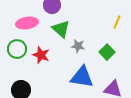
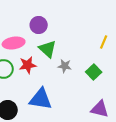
red star: (41, 55) -> (28, 65), moved, turned -30
blue triangle: (82, 77) -> (41, 99), moved

